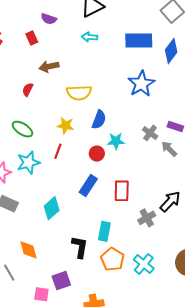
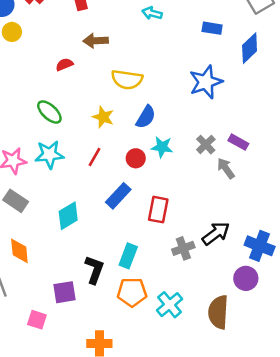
blue rectangle: (139, 41) -> (212, 28), size x0.6
red semicircle: (28, 90) -> (64, 64), turned 32
red line: (58, 151) -> (94, 157), moved
orange diamond: (29, 250) -> (19, 251), moved
orange pentagon: (112, 259) -> (132, 292), turned 30
purple square: (61, 281) -> (64, 292), moved

